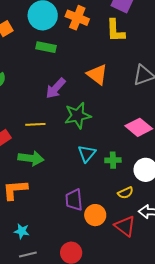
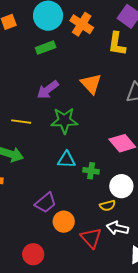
green rectangle: (46, 47) -> (46, 48), turned -42
cyan triangle: (87, 154) -> (67, 160), turned 42
yellow semicircle: (125, 193) -> (107, 206), moved
purple trapezoid: (74, 200) -> (46, 203), turned -135

